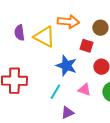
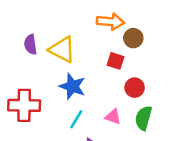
orange arrow: (68, 22) -> (110, 22), moved
blue star: (66, 66) -> (72, 86), moved

